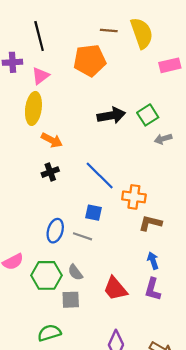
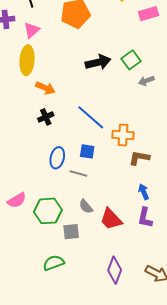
blue ellipse: (55, 231) -> (57, 158), moved
gray semicircle: (75, 272) -> (86, 206), moved

